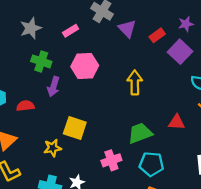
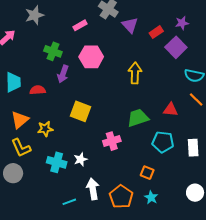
gray star: (31, 28) -> (34, 15), moved
yellow star: (53, 148) -> (45, 129), moved
cyan pentagon: (151, 164) -> (163, 142), moved

